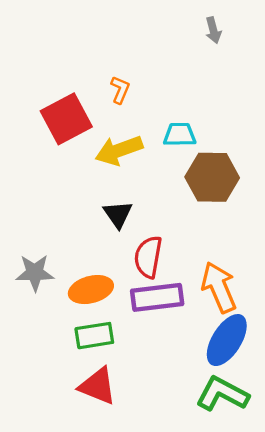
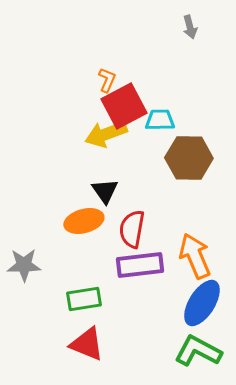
red square: (66, 119) -> (124, 106), moved
gray star: (35, 273) -> (24, 265), moved
orange ellipse: (91, 290) -> (84, 221), moved

